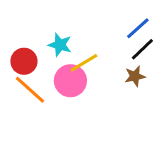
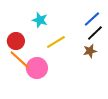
cyan star: (60, 45) -> (40, 20), moved
pink circle: (70, 81) -> (37, 68), moved

